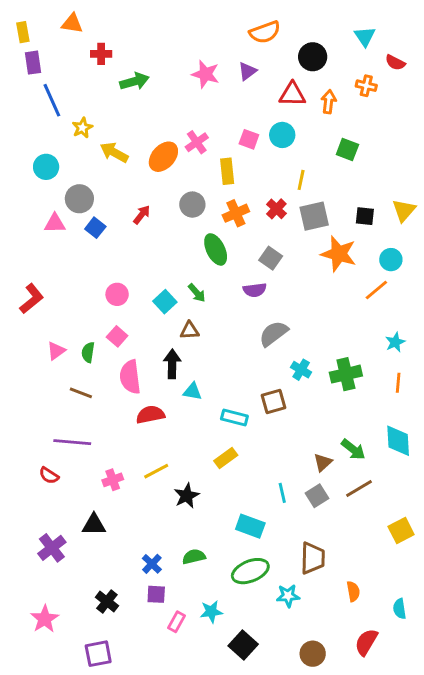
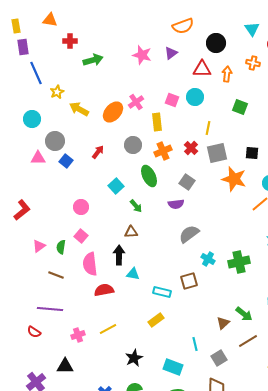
cyan square: (165, 302) -> (116, 186), moved
black star: (187, 496) -> (134, 358), moved
gray square: (317, 496) -> (219, 358), moved

